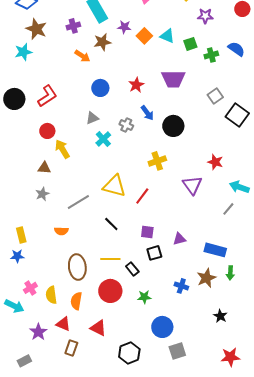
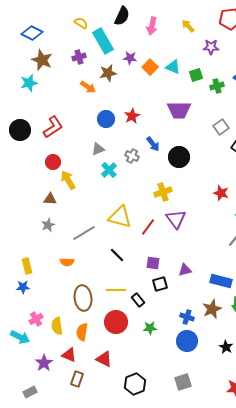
red star: (136, 85) -> (132, 116), moved
purple triangle: (192, 185) -> (176, 219), moved
blue circle: (162, 327) -> (187, 341), moved

